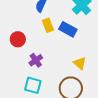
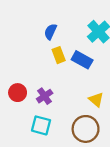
red circle: (18, 39) -> (18, 93), moved

